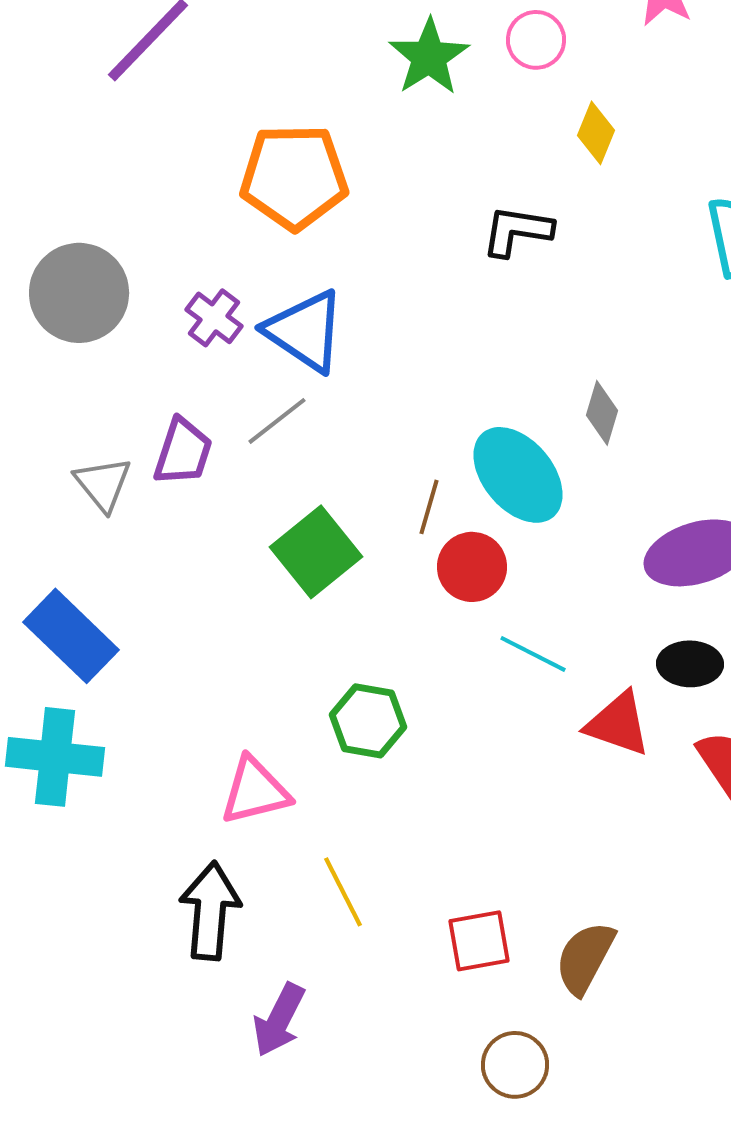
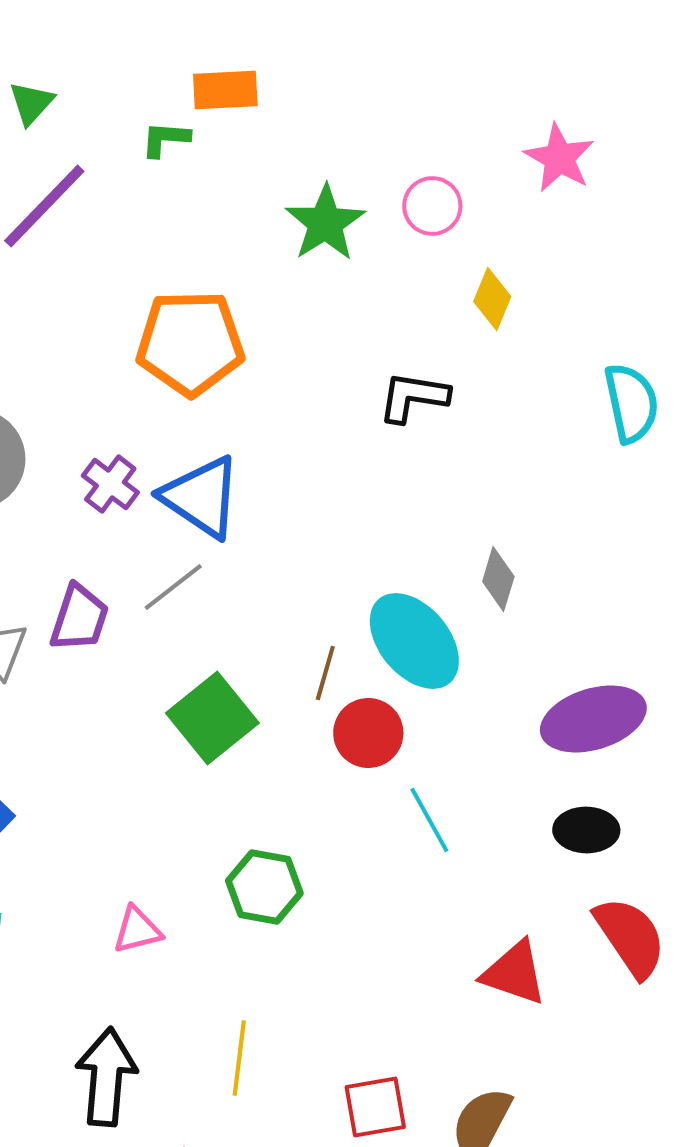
cyan line: (533, 654) -> (429, 820), turned 34
red triangle: (618, 724) -> (514, 973), moved
pink triangle: (255, 791) -> (137, 930), moved, size x0.7
yellow line: (343, 892) -> (239, 1058), turned 34

